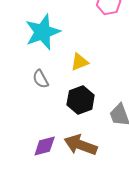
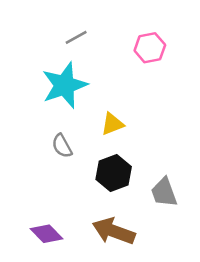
purple diamond: (45, 146) -> (46, 234), moved, turned 60

